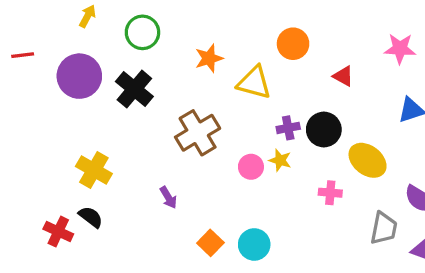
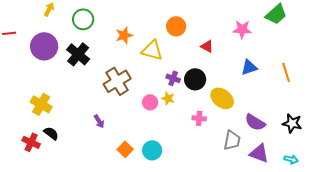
purple cross: (288, 128) -> (173, 78), turned 32
yellow cross: (94, 170) -> (41, 104), moved

